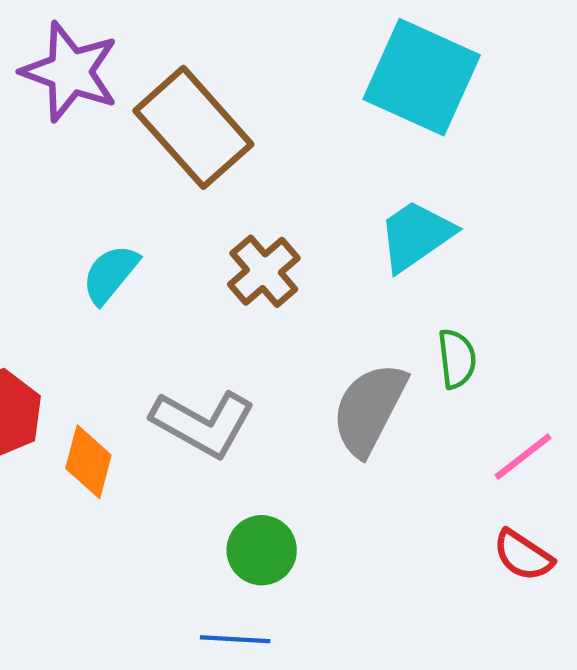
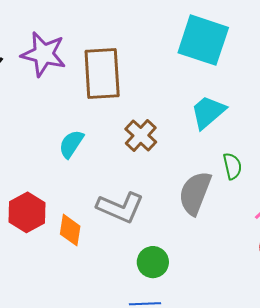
brown rectangle: (193, 127) -> (102, 74), turned 44

